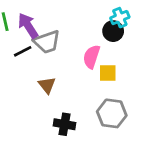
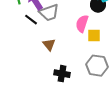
black line: (23, 51) -> (31, 20), turned 64

